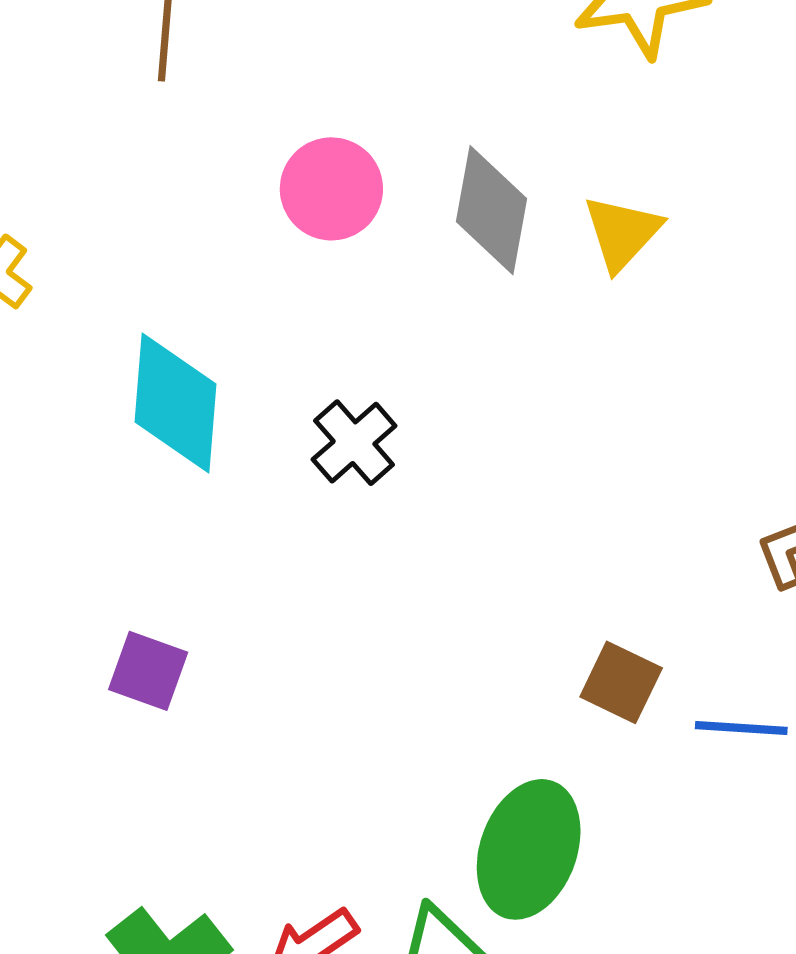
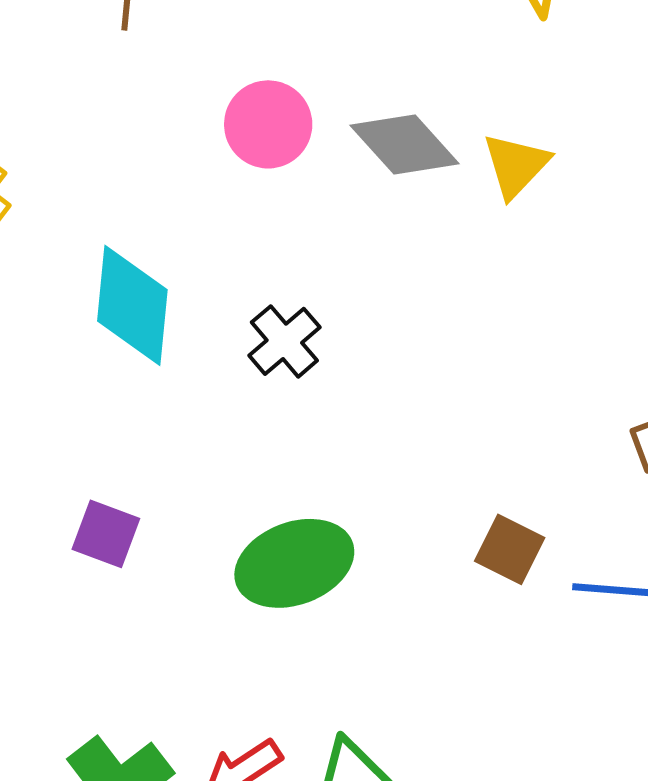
gray diamond: (492, 210) -> (405, 144), turned -53
green ellipse: (529, 849) -> (294, 563), moved, turned 49

